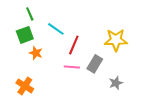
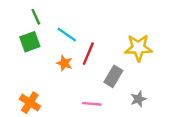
orange star: (36, 53) -> (64, 63), moved
pink line: (72, 67) -> (92, 104), moved

